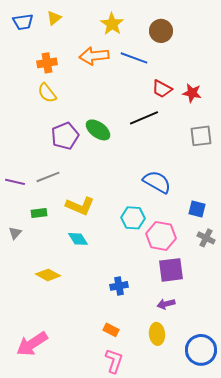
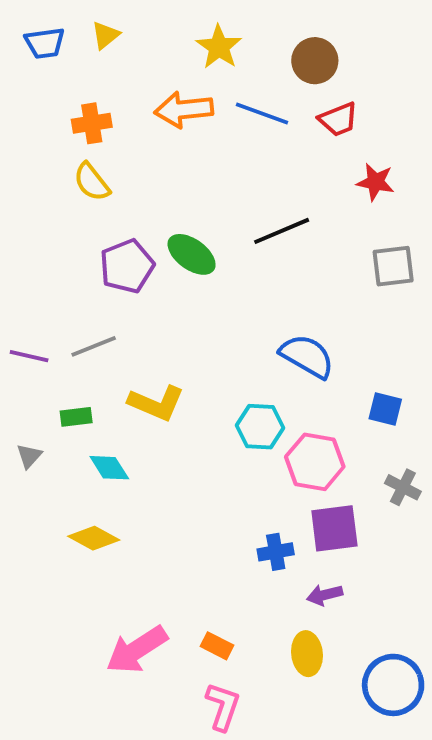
red trapezoid: (162, 89) -> (338, 119), moved, turned -50
gray cross: (206, 238) -> (403, 487), moved
cyan diamond: (78, 239) -> (109, 468), moved
blue cross: (119, 286) -> (276, 552), moved
pink arrow: (32, 344) -> (137, 650), moved

